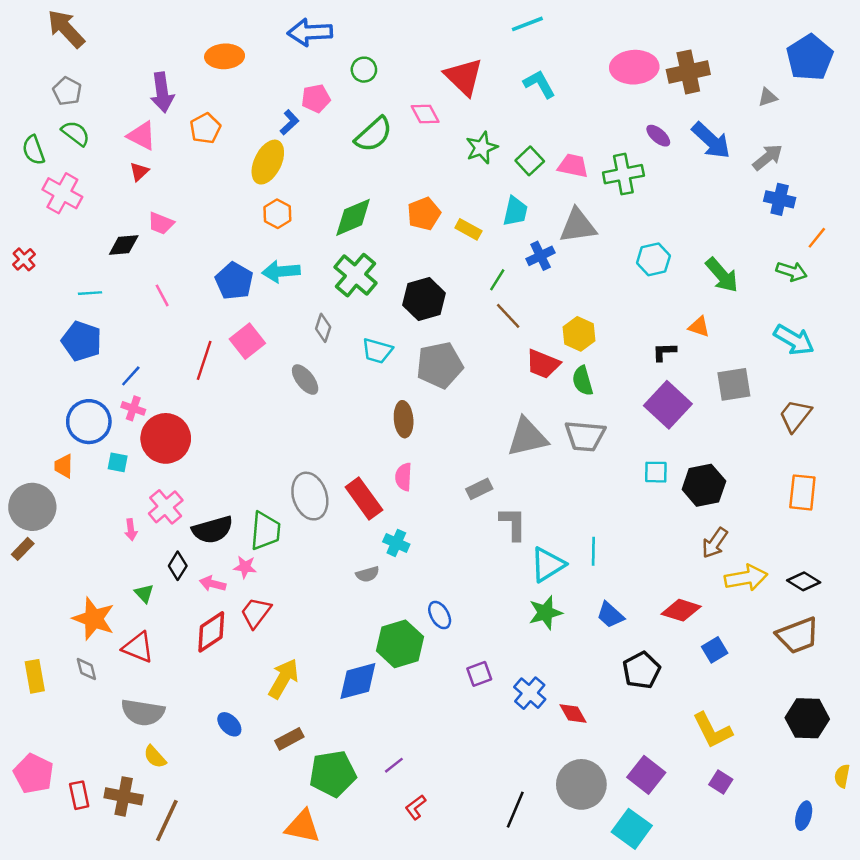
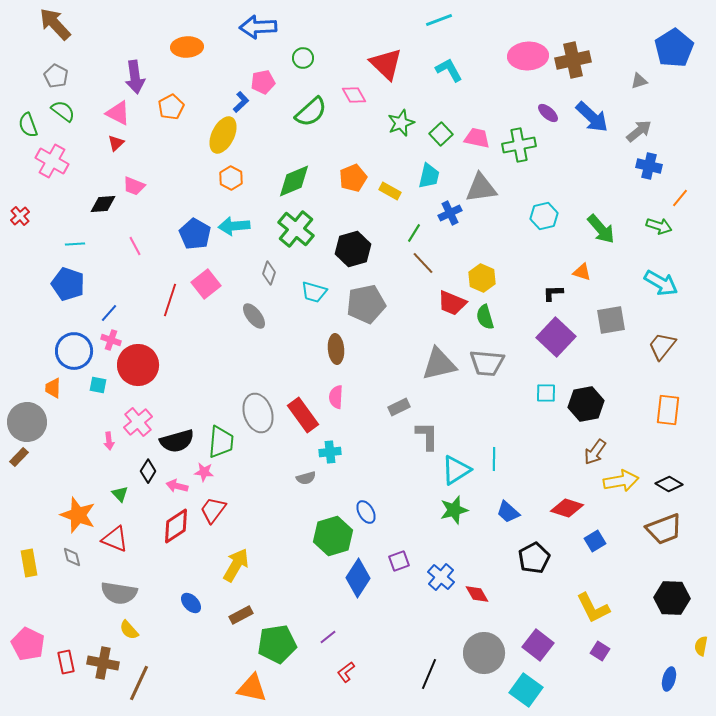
cyan cross: (396, 543) -> (330, 452), turned -30
blue diamond: (358, 681) -> (358, 578), moved, turned -42

